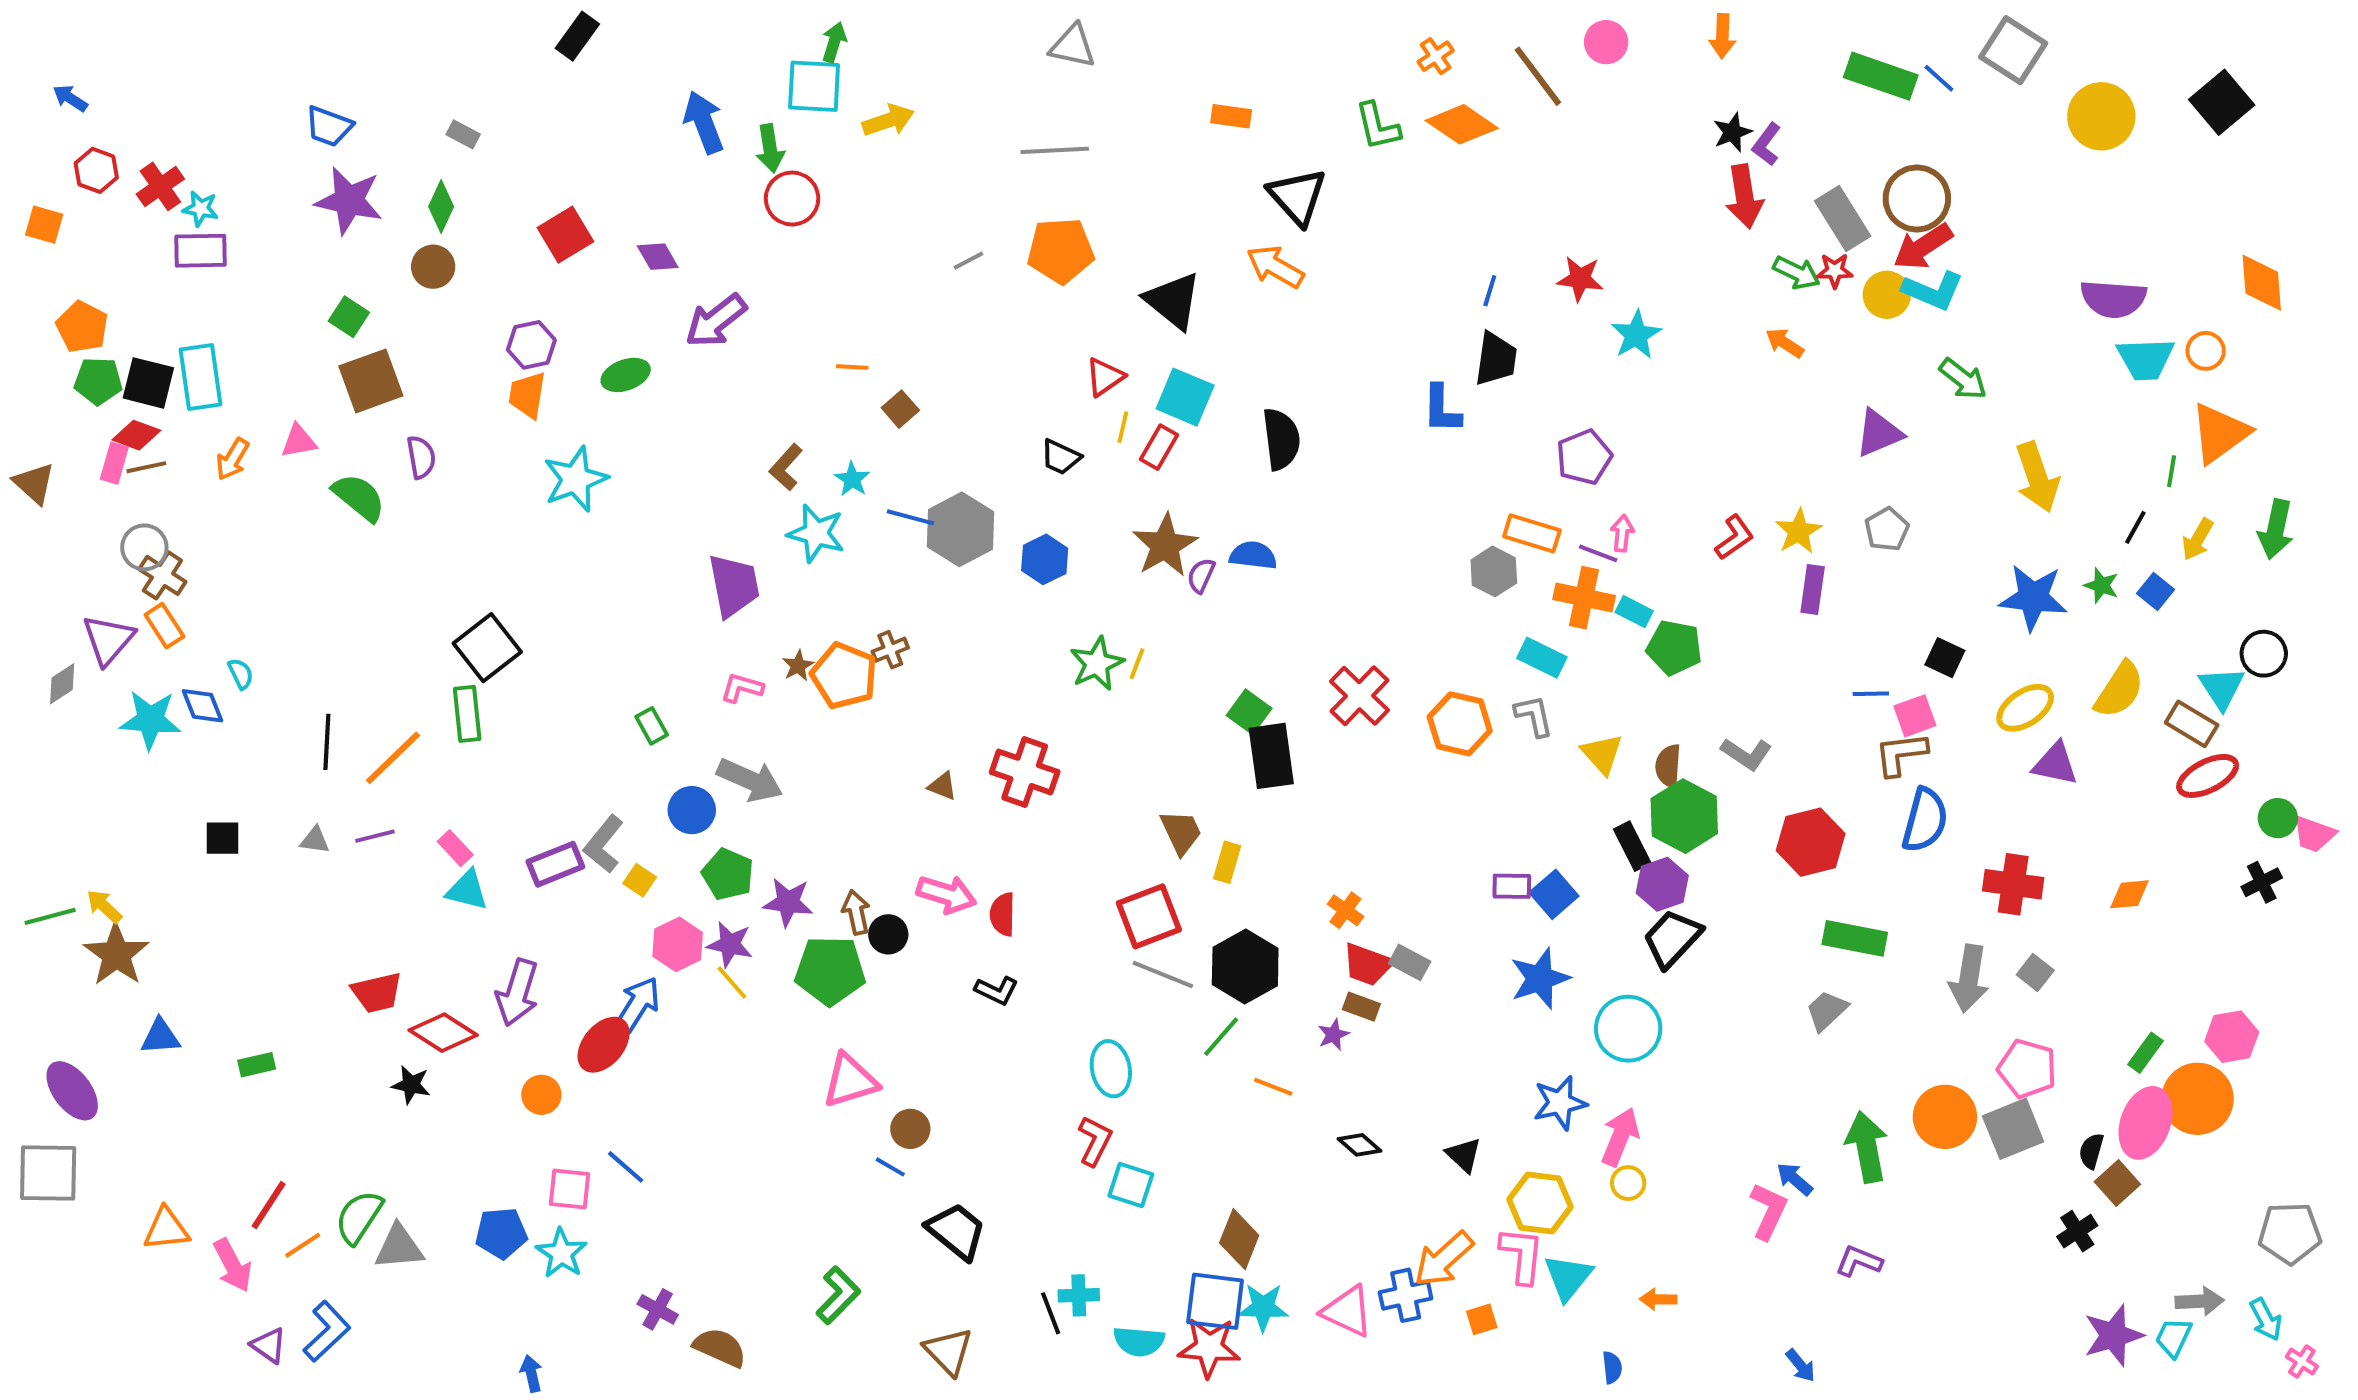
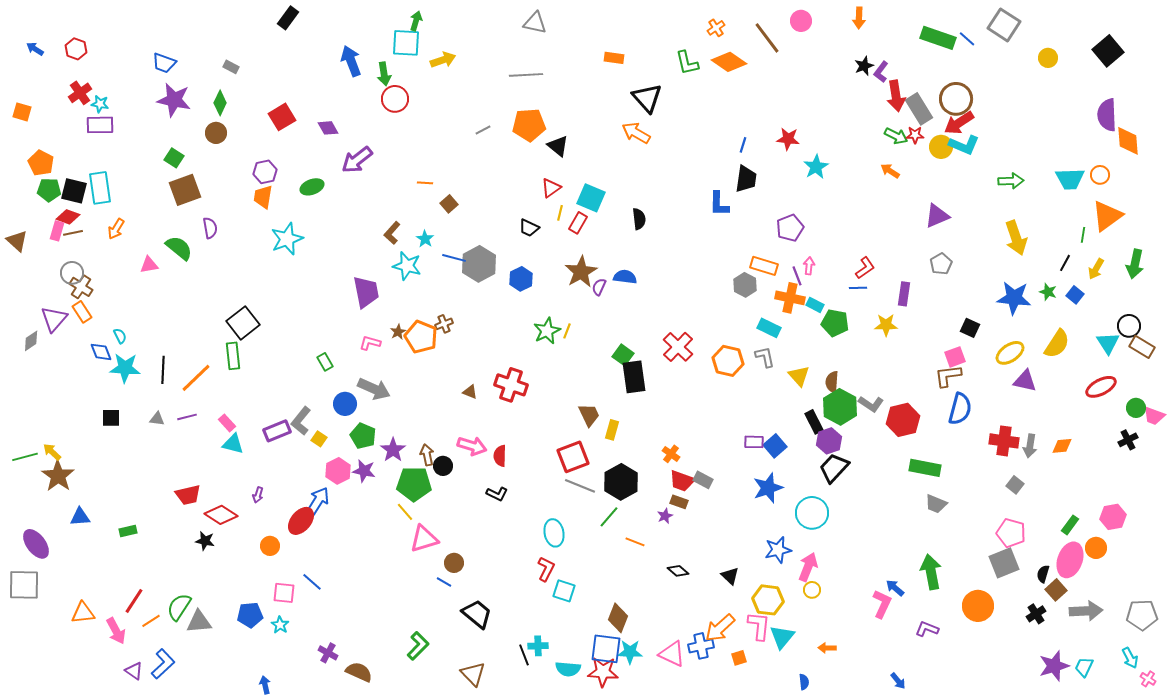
yellow circle: (2101, 116) -> (1048, 58), size x0.6
red hexagon: (96, 170) -> (76, 49), moved
red arrow: (1744, 196) -> (896, 96), moved
purple semicircle: (2113, 299) -> (1107, 115), moved, turned 84
black triangle: (1173, 301) -> (558, 146), moved, size x0.7
green arrow: (1963, 379) -> (1011, 181), moved, turned -40
black semicircle: (1281, 439) -> (639, 219), size x0.7
pink triangle: (299, 441) -> (149, 265), moved
yellow star: (1799, 531) -> (886, 325), moved, turned 30
purple line: (1598, 553) -> (797, 276), turned 48
blue line: (1871, 694) -> (858, 288), moved
cyan star: (150, 720) -> (125, 368), moved
brown rectangle: (2192, 724) -> (1142, 347), moved
gray L-shape: (1746, 754) -> (871, 404), moved
purple star: (788, 902) -> (393, 450), turned 30
gray arrow: (1969, 978) -> (1030, 446), moved, size x0.7
yellow line: (732, 982) -> (405, 512), moved
purple arrow: (517, 993) -> (258, 495), size x0.5
gray trapezoid: (1827, 1011) -> (936, 504), moved, turned -115
orange circle: (2198, 1099) -> (1096, 548), size x0.6
orange circle: (1945, 1117) -> (978, 606), moved
cyan star: (561, 1253) -> (280, 625), size x0.7
gray arrow: (2200, 1301) -> (1086, 611), moved, size x1.4

